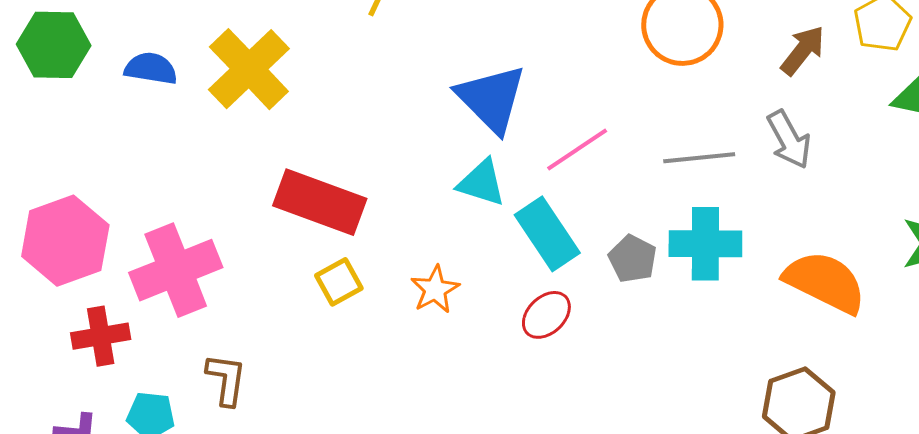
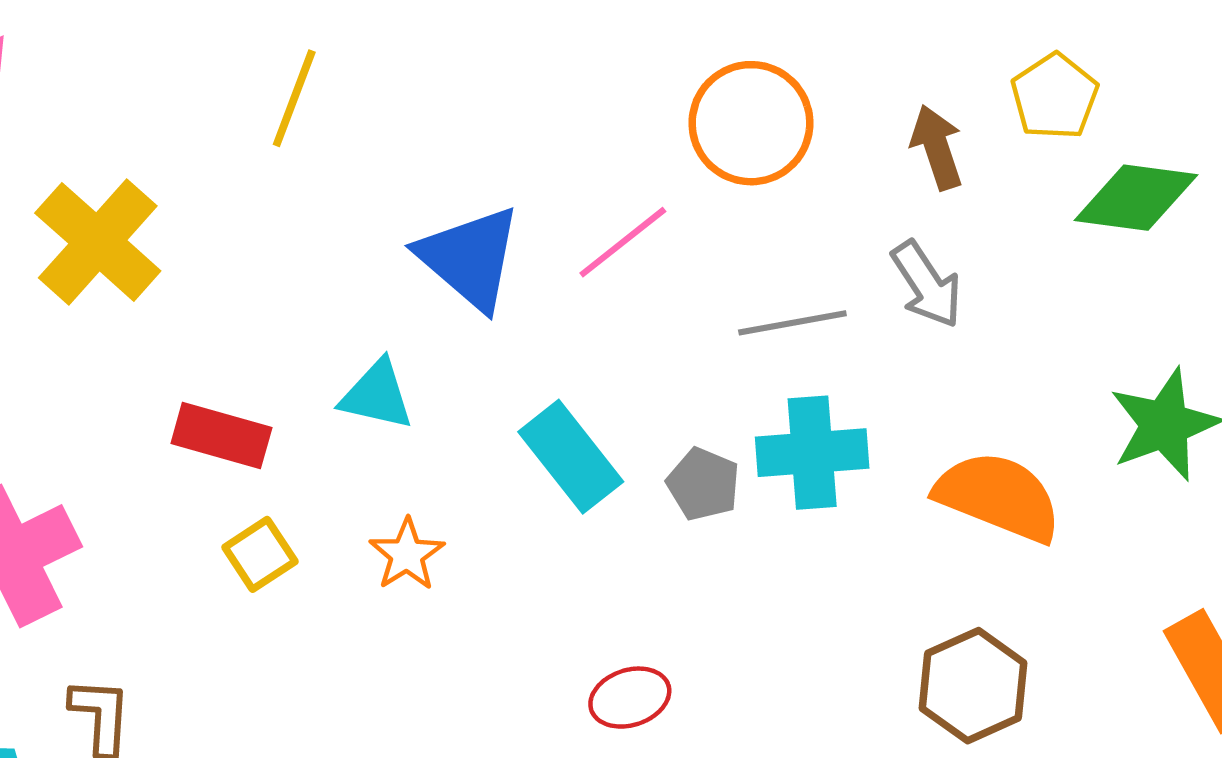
brown arrow: (803, 50) -> (937, 147), turned -52
pink line: (577, 150) -> (623, 242), moved
cyan triangle: (482, 183) -> (377, 395), moved
red rectangle: (320, 202) -> (221, 436), size x0.7
red ellipse: (546, 315) -> (630, 698), moved, turned 30

